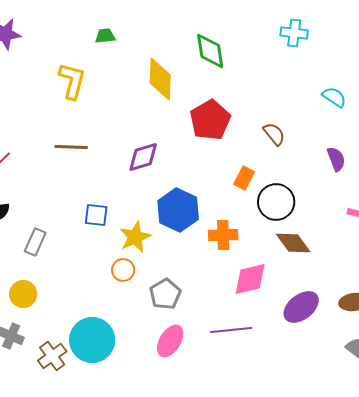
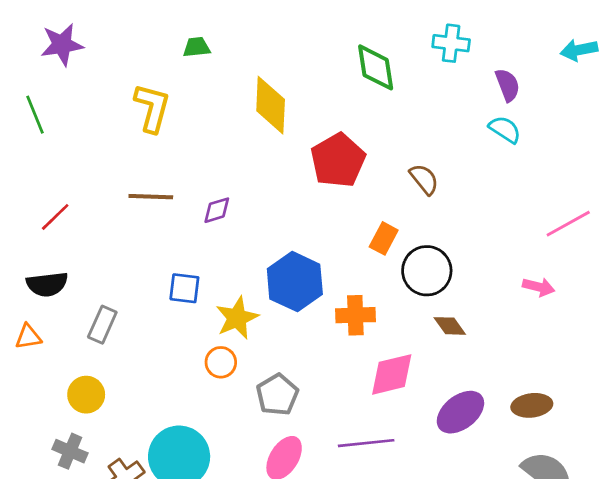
green diamond: (210, 51) -> (376, 67), moved
purple diamond: (143, 157) -> (217, 210), moved, size x0.7
purple semicircle: (336, 159) -> (508, 85), moved
brown diamond: (293, 243) -> (450, 326), size x0.7

